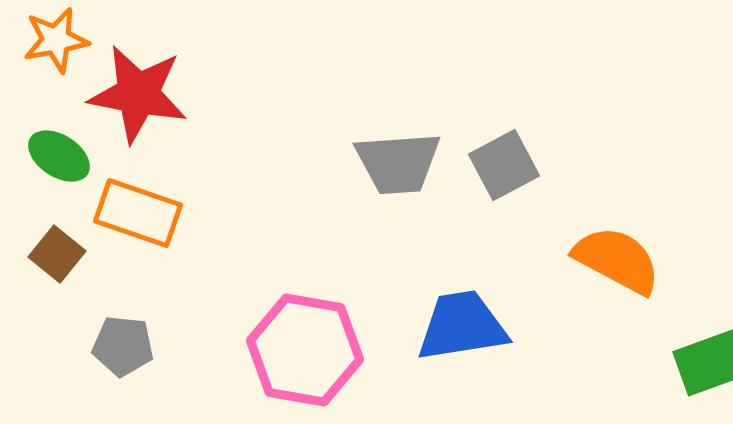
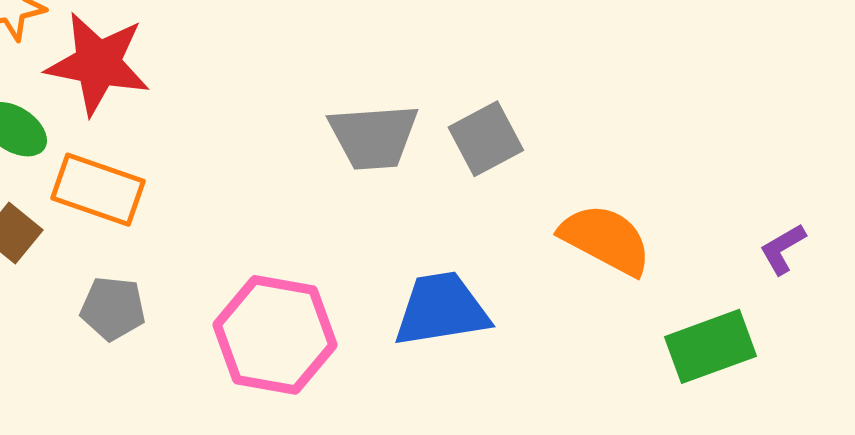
gray pentagon: (123, 346) -> (113, 308), moved

